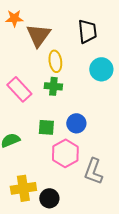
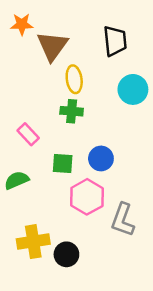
pink rectangle: (19, 89) -> (28, 134), moved, size x0.7

